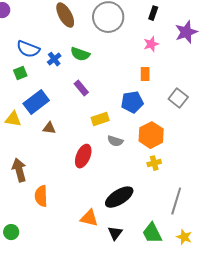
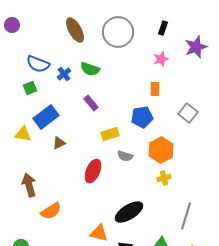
brown triangle: (49, 128) -> (59, 143), turned -32
orange semicircle: (41, 196) -> (51, 211), turned -120

